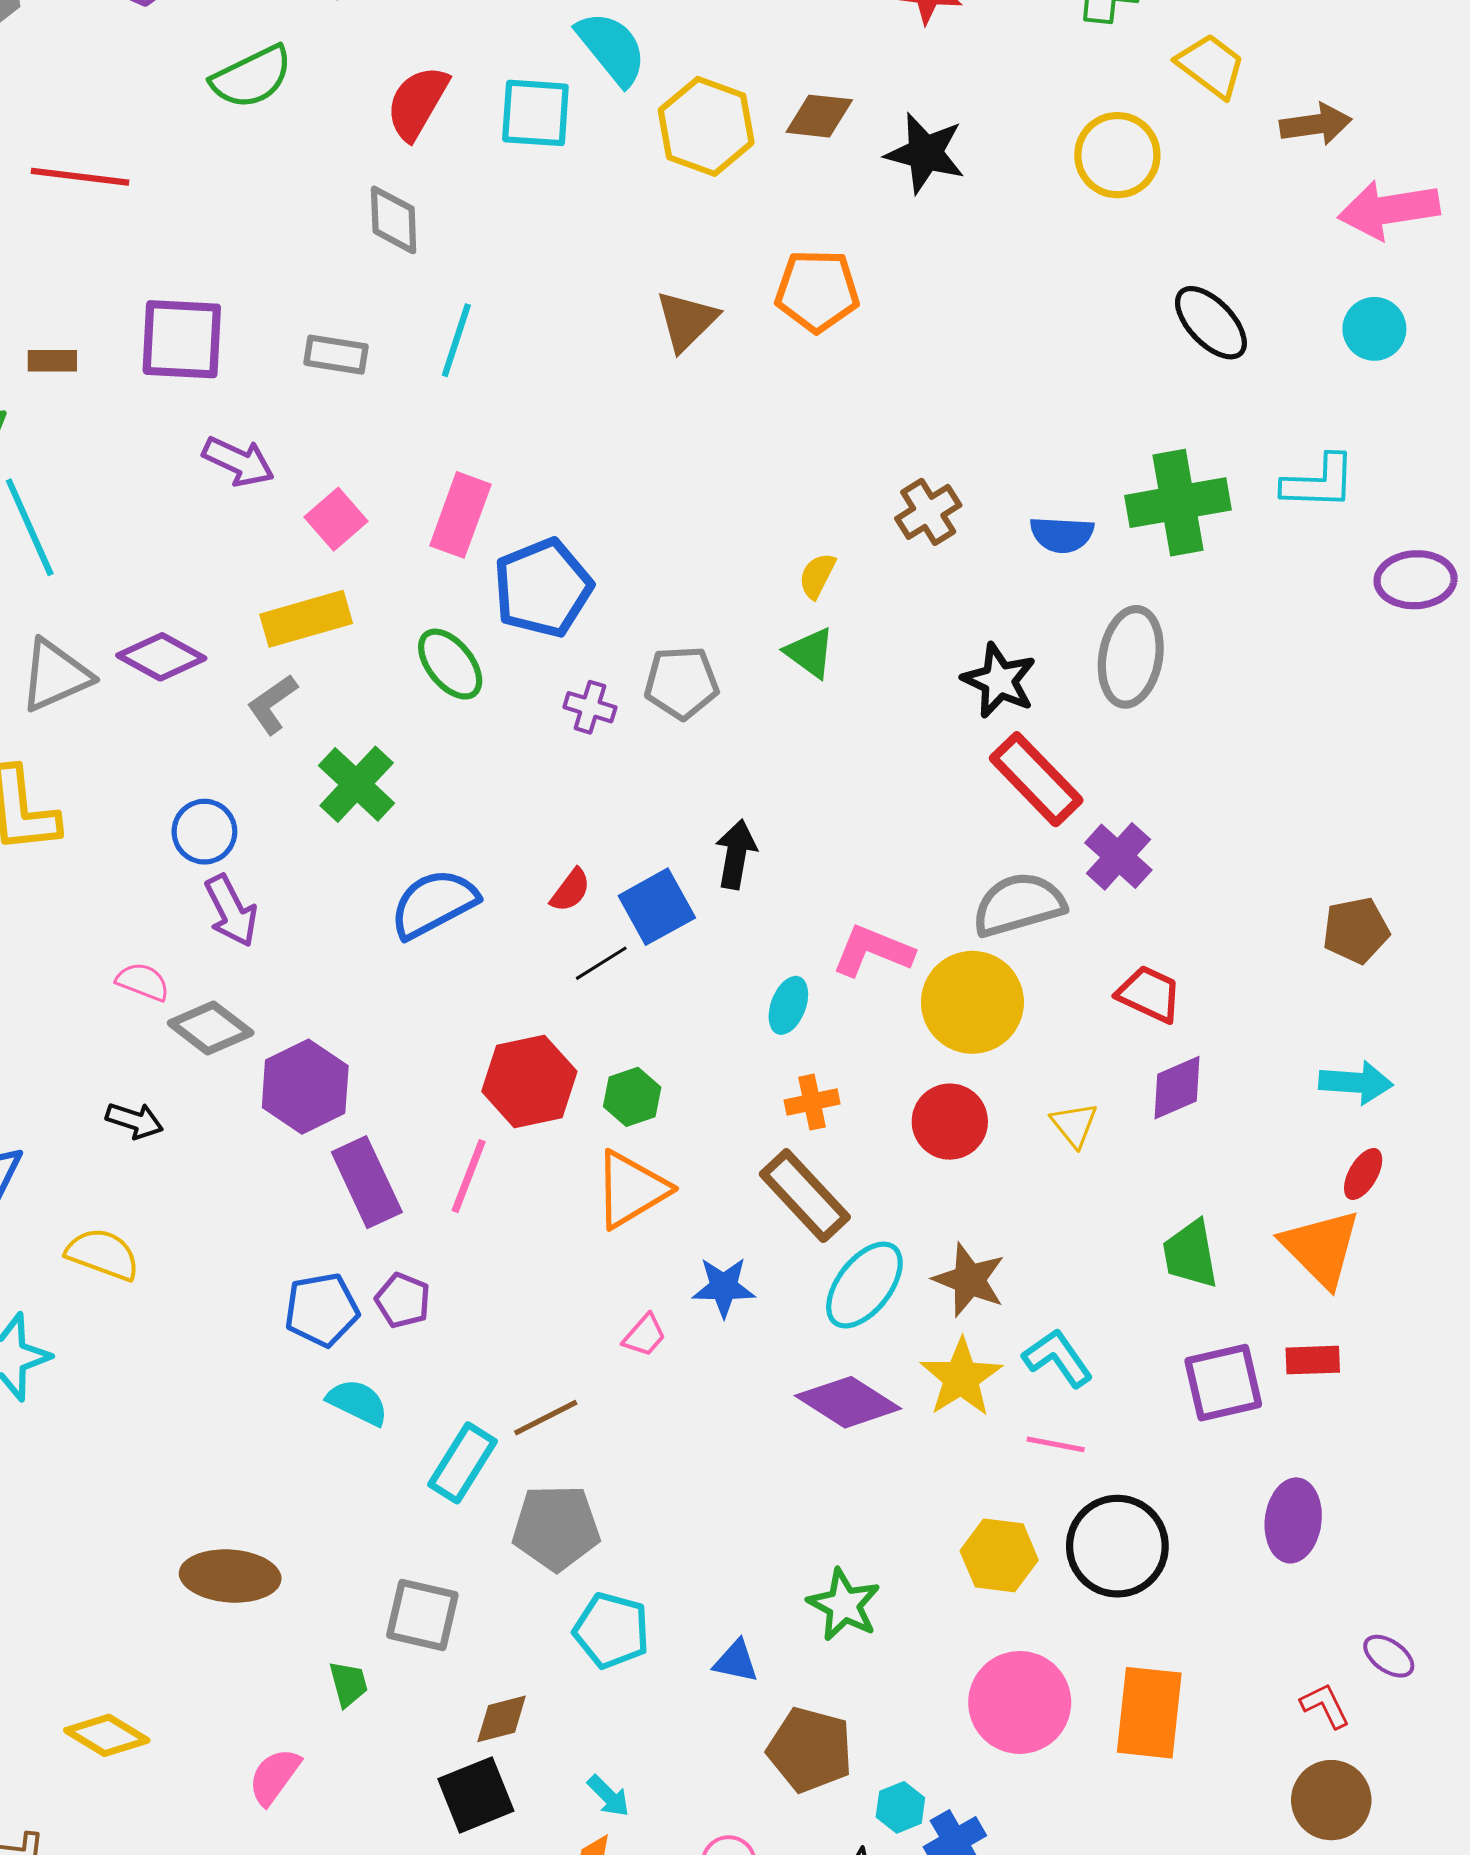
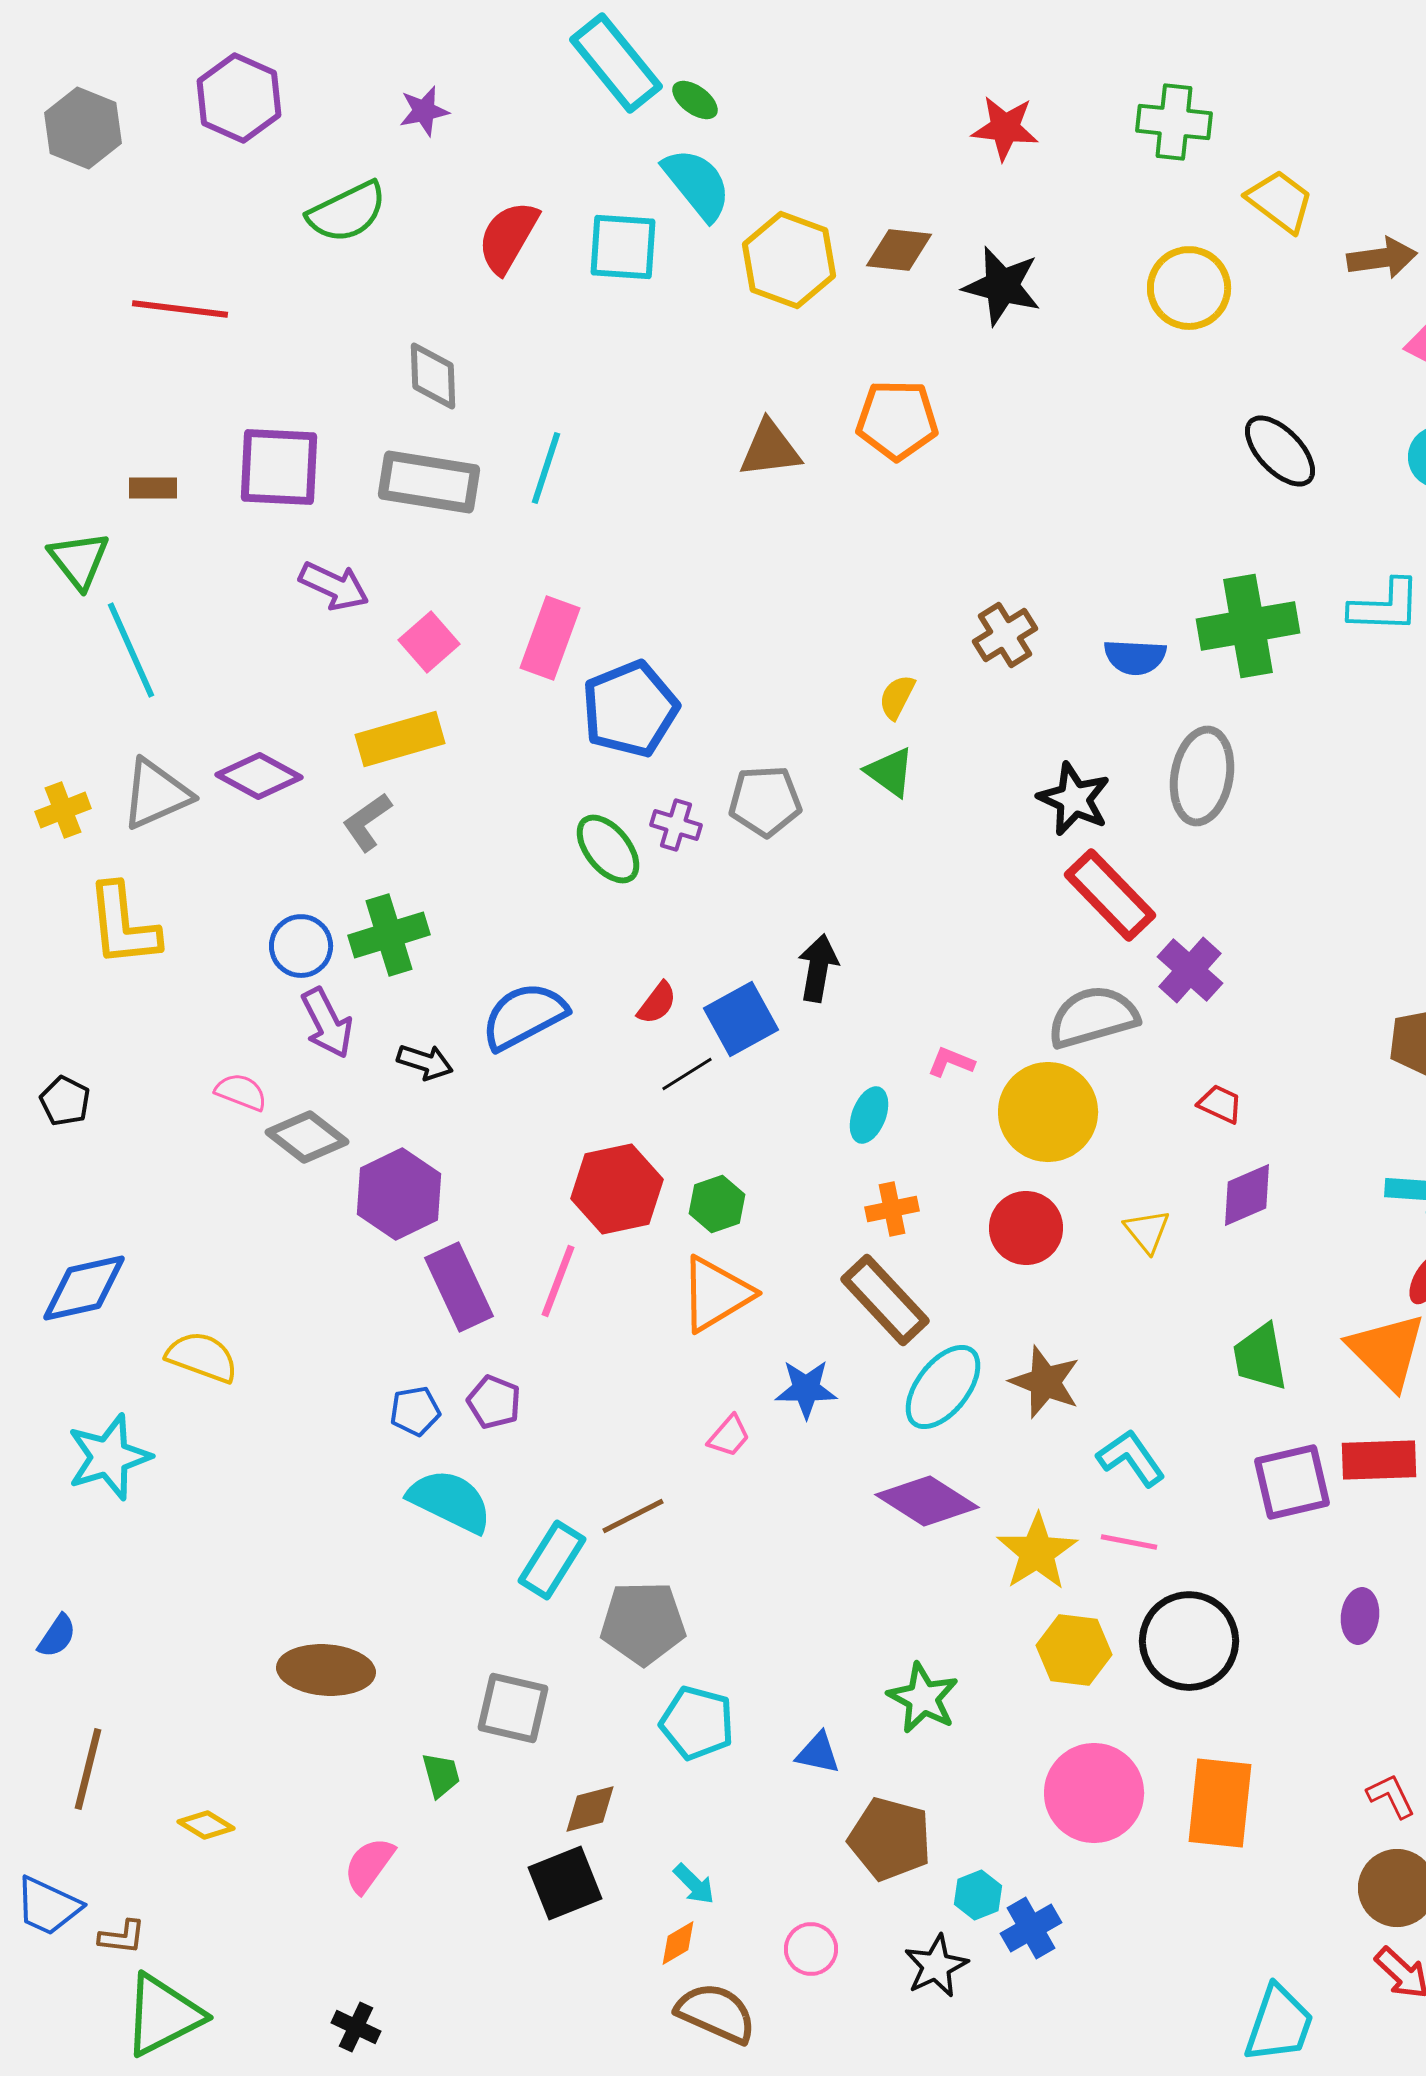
gray diamond: (394, 220) -> (433, 376), moved
brown triangle: (687, 321) -> (770, 449), turned 38
gray rectangle: (336, 355) -> (429, 482), size x1.6
green ellipse: (450, 664) -> (608, 849), moved
green cross: (357, 784) -> (389, 935), moved, turned 30
pink L-shape: (873, 951) -> (951, 1062), size x0.6
red trapezoid: (1149, 994) -> (1220, 1104), size x0.7
black arrow: (135, 1121) -> (425, 1062), moved
blue pentagon: (322, 1310) -> (415, 1411), size x0.7
red rectangle: (1313, 1360) -> (1379, 1460), size x1.4
yellow star: (961, 1378) -> (1037, 1552), moved
cyan semicircle: (358, 1402) -> (450, 1501), size x1.4
purple ellipse: (1293, 1520) -> (1360, 1616), size x0.7
yellow diamond: (107, 1735) -> (206, 1825), size x0.7

